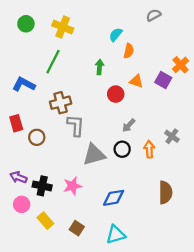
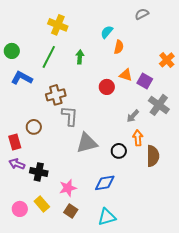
green circle: (26, 24) -> (12, 51), moved
green arrow: (99, 67) -> (80, 57), moved
purple square: (163, 80) -> (145, 81), moved
red rectangle: (16, 123) -> (15, 142), moved
gray arrow: (129, 125) -> (133, 116), moved
gray cross: (172, 136) -> (159, 105), moved, size x1.5
black circle: (122, 149) -> (119, 151), moved
pink star: (72, 186) -> (68, 188), moved
brown semicircle: (165, 192) -> (153, 156), moved
pink circle: (22, 204) -> (20, 209), moved

